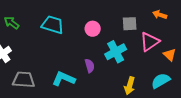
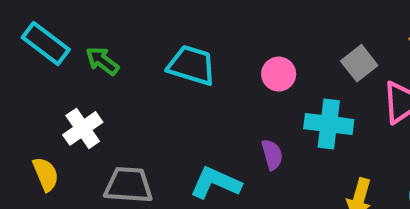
gray square: (130, 24) -> (359, 63), turned -35
cyan cross: (116, 52) -> (329, 124), turned 35

